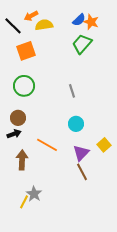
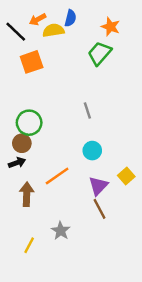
blue semicircle: (79, 20) -> (70, 18), moved, turned -32
green circle: (24, 86) -> (29, 123), moved
orange line: (47, 145) -> (57, 176), turned -65
gray star: (34, 194) -> (61, 231), moved

